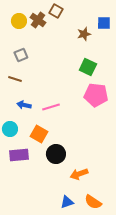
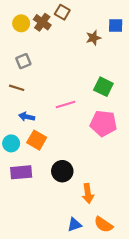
green square: (88, 67) -> (103, 87), moved
pink pentagon: (96, 95) -> (103, 123), moved
pink line: (51, 107) -> (66, 104), moved
orange square: (39, 134) -> (37, 140), moved
orange arrow: (79, 174) -> (88, 193), turned -78

